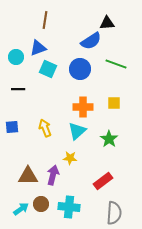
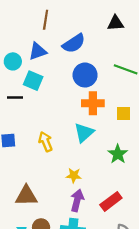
blue semicircle: (91, 41) -> (74, 43), moved
cyan square: (48, 69) -> (33, 81), moved
orange cross: (83, 107) -> (93, 103), moved
cyan triangle: (77, 131) -> (84, 133), moved
purple arrow: (53, 175) -> (77, 200), moved

